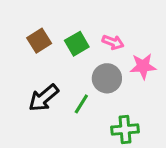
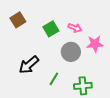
brown square: (39, 41) -> (18, 20), moved
green line: (81, 104) -> (54, 79), moved

